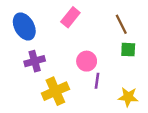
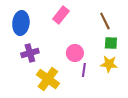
blue ellipse: (24, 26) -> (21, 23), turned 35
yellow cross: (55, 91) -> (48, 79), turned -30
yellow star: (128, 97) -> (109, 64), moved

